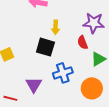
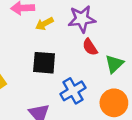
purple star: (94, 23) -> (82, 19), moved
yellow arrow: (56, 27) -> (44, 24), moved, turned 72

